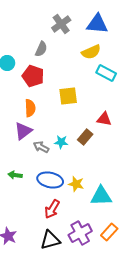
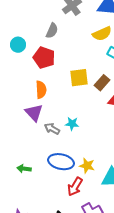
purple triangle: (23, 131) -> (34, 113), turned -36
brown rectangle: (85, 137) -> (102, 83), moved
green arrow: (15, 175) -> (24, 169), moved
red arrow: (52, 209) -> (75, 187), moved

